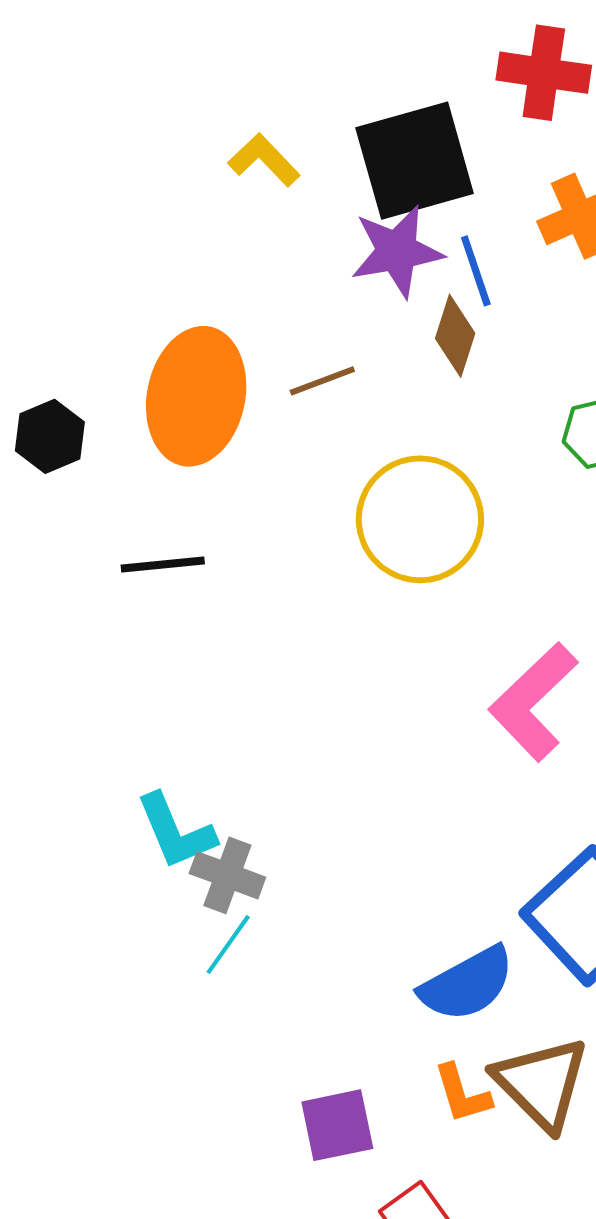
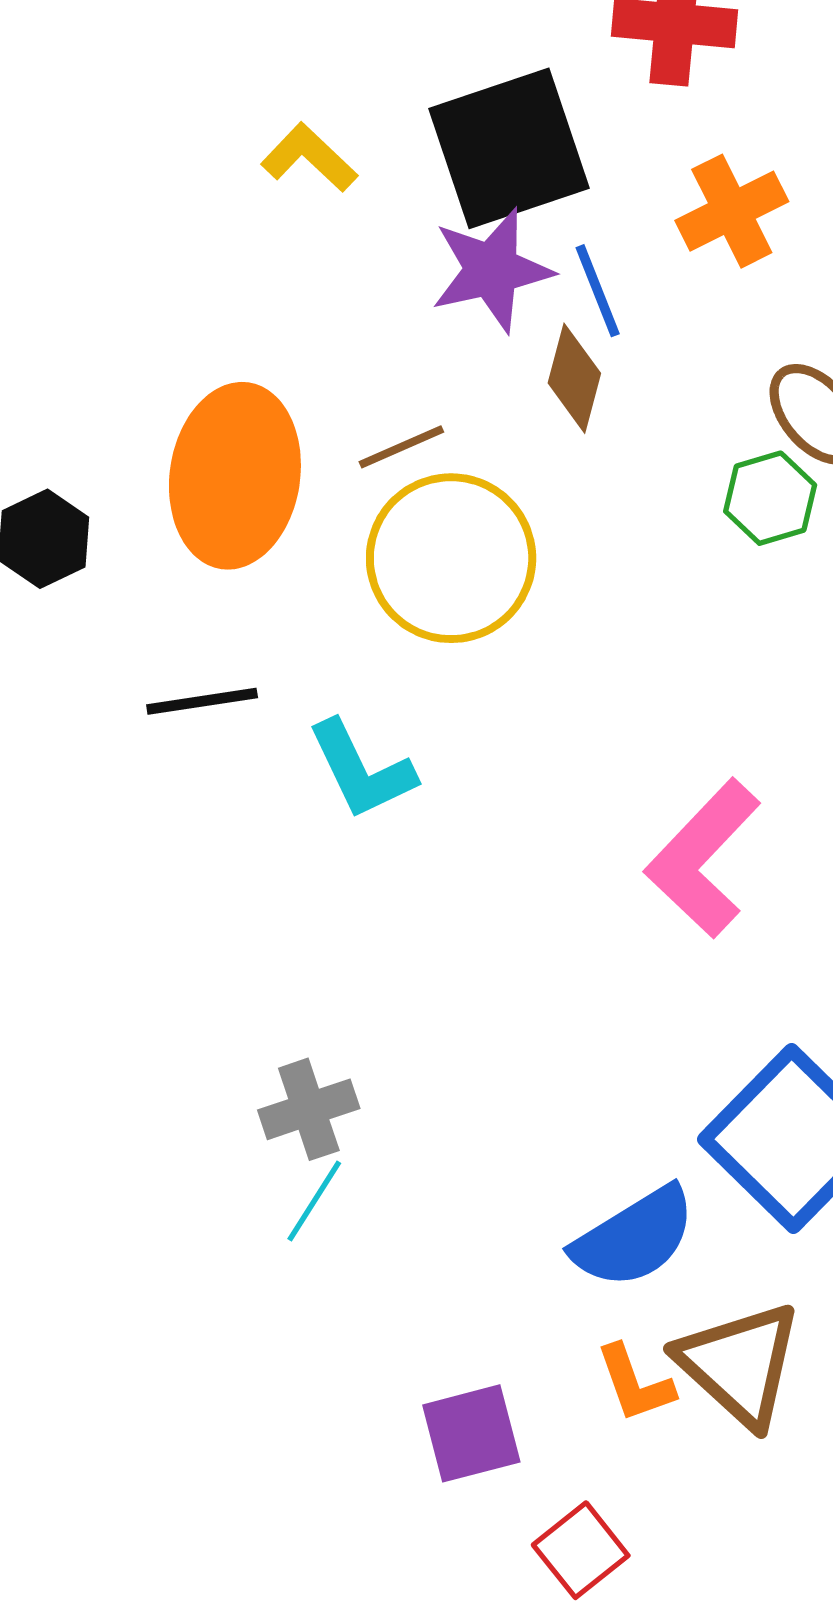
yellow circle: (420, 519) -> (451, 558), moved
cyan L-shape: (176, 831) -> (361, 770), moved
gray cross: (227, 875) -> (309, 1109), turned -36

